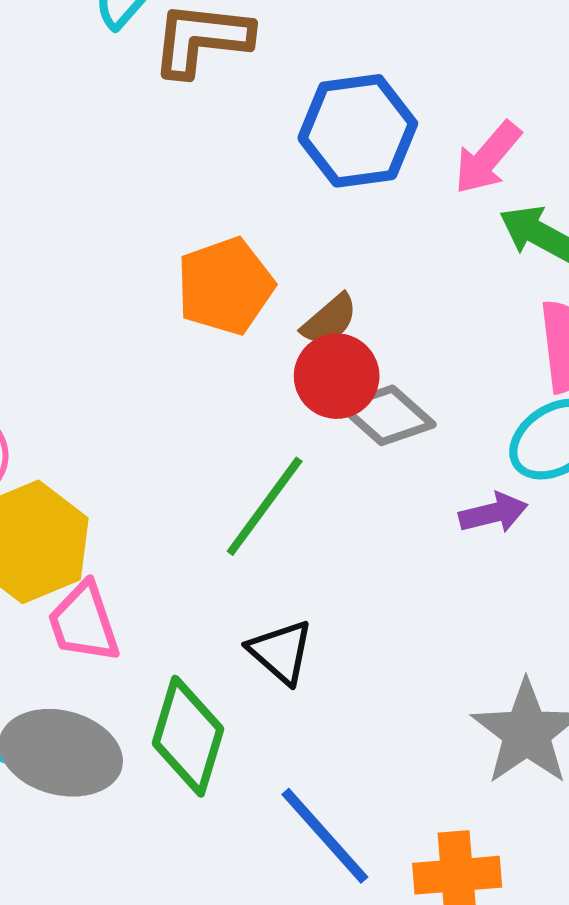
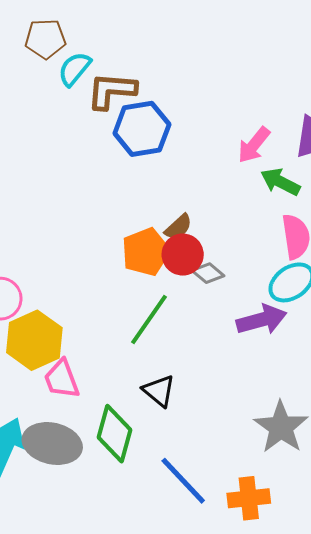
blue hexagon: (358, 131) -> (142, 129), moved
orange pentagon: (225, 286) -> (146, 252), moved
gray diamond: (387, 415) -> (208, 273), size x0.7
purple arrow: (493, 513) -> (262, 320), size x1.5

